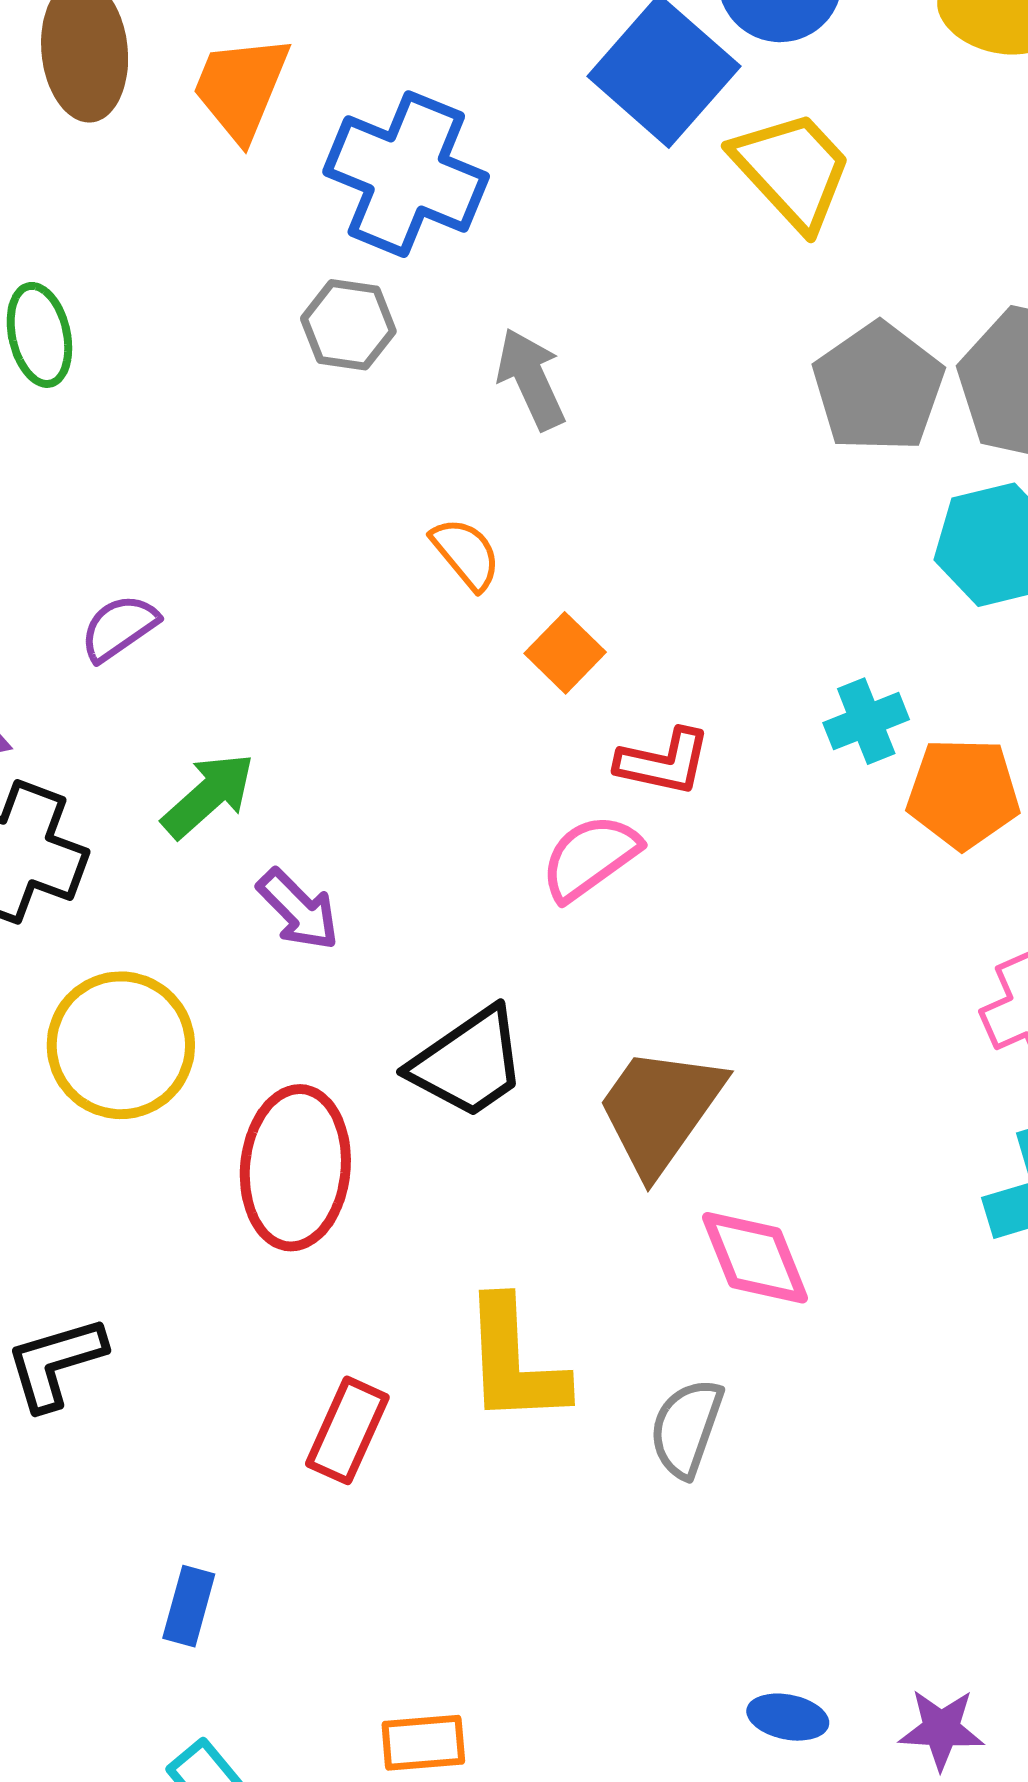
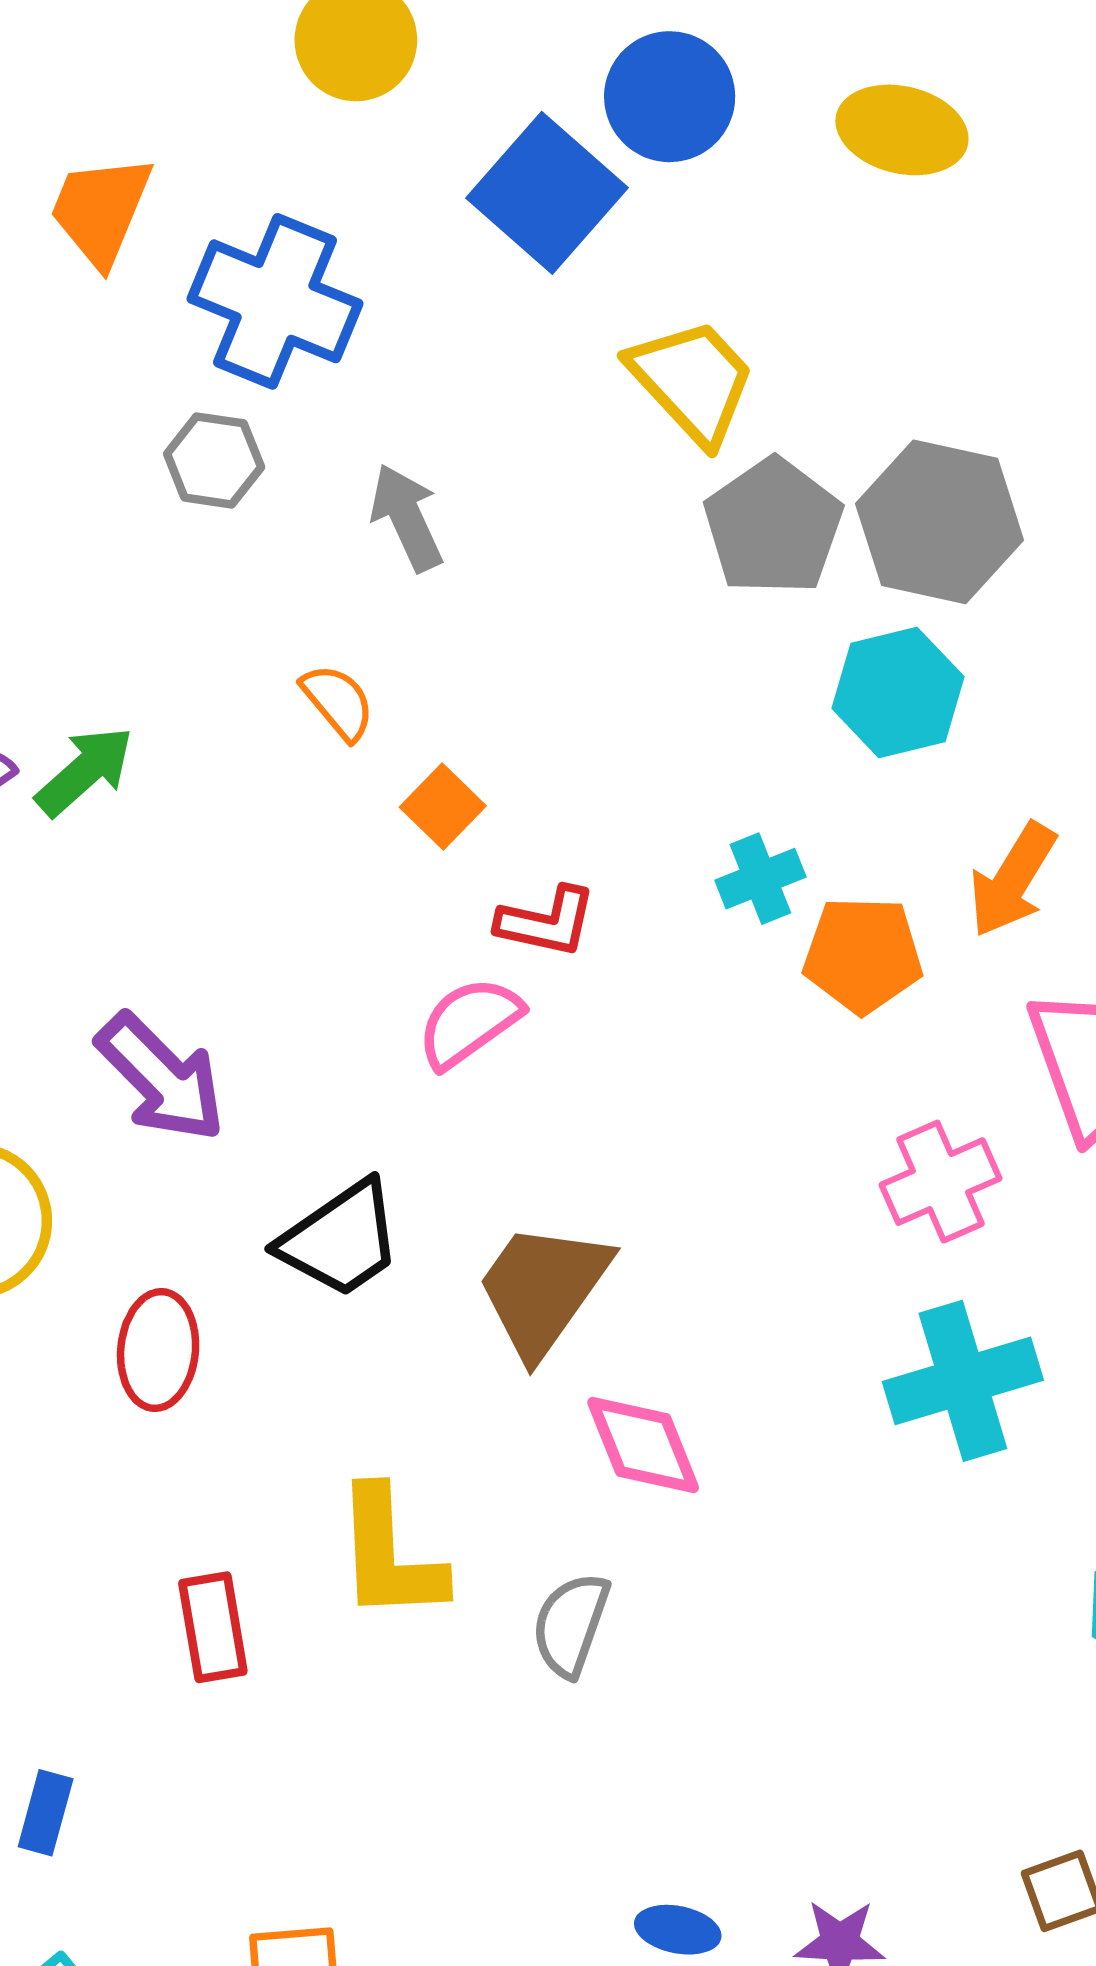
yellow trapezoid: (792, 170) -> (692, 381), moved
green arrow: (208, 795) -> (85, 771), moved
purple arrow: (298, 910) -> (161, 1078), size x1.5
red ellipse: (295, 1168) -> (158, 1350), size x0.7
red rectangle: (347, 1430) -> (213, 1627), turned -34

